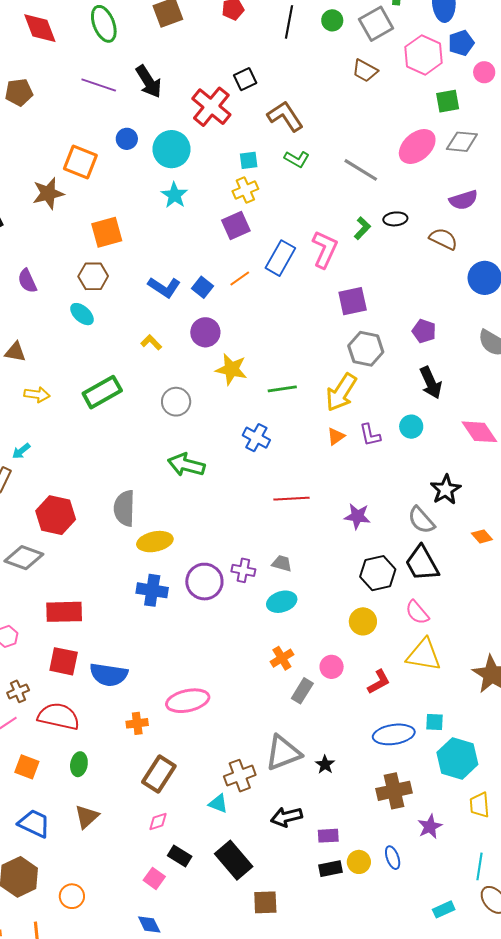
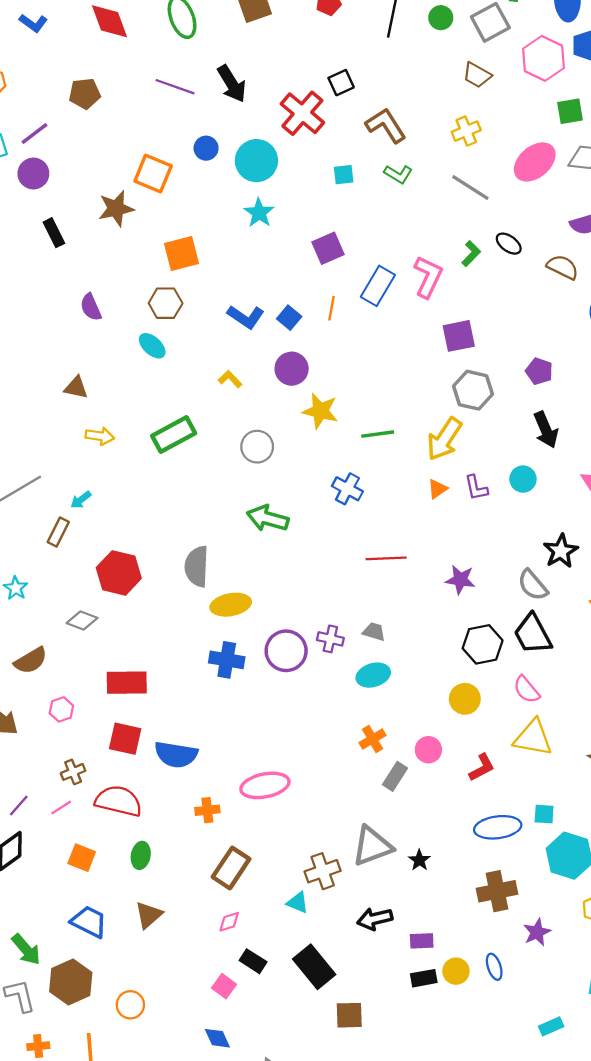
yellow cross: (245, 190) -> (466, 131), moved
black ellipse: (395, 219) -> (509, 244), turned 40
orange line: (240, 278) -> (331, 308), turned -45
gray diamond: (24, 558) -> (82, 620), size x0.7

